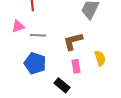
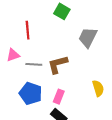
brown L-shape: (73, 41) -> (58, 64), moved
pink rectangle: (76, 66) -> (59, 97), moved, turned 32

